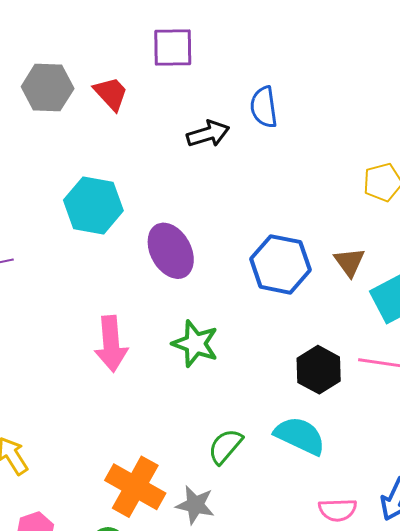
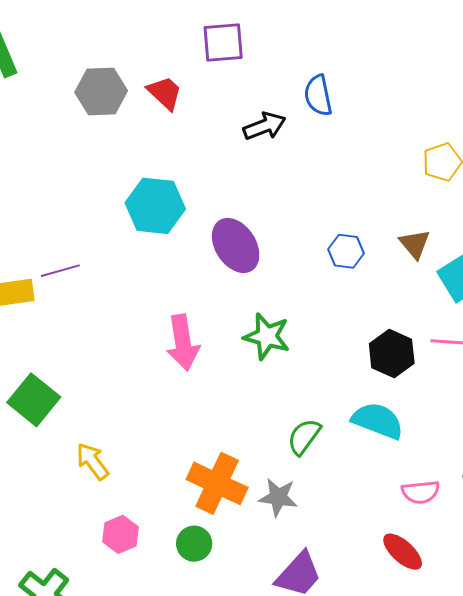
blue hexagon: (280, 264) -> (346, 251), size x0.6

